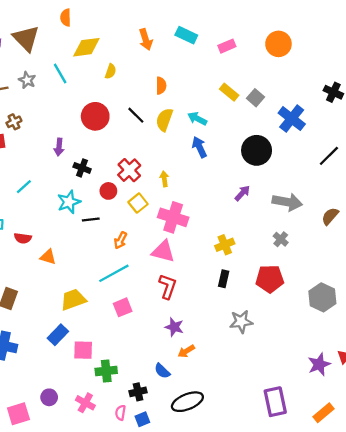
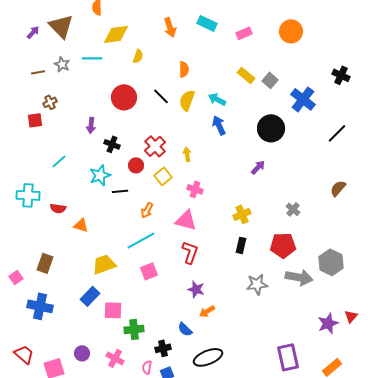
cyan line: (60, 74) -> (92, 58), turned -60
gray arrow: (287, 202) -> (299, 277), moved
pink cross: (173, 217) -> (195, 189), size x0.6

